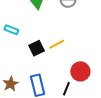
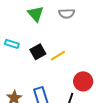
black square: (37, 48) -> (38, 52), moved

